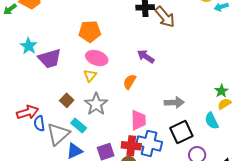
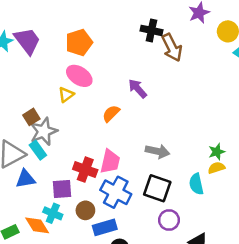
orange pentagon: (90, 31) -> (79, 42), turned -30
purple trapezoid: (50, 58) -> (27, 41), moved, turned -125
gray star: (96, 104) -> (44, 131), moved
black square: (181, 132) -> (157, 188), turned 30
red cross: (131, 146) -> (85, 170), moved

